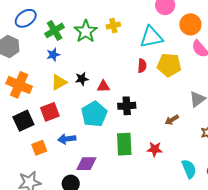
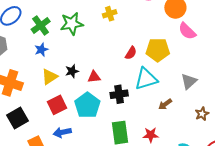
yellow cross: (113, 26) -> (110, 14), moved
green star: (86, 31) -> (72, 24), turned 30
cyan triangle: (151, 37) -> (146, 79), moved
red semicircle: (142, 66) -> (131, 53), turned 32
red square: (50, 112) -> (57, 105), moved

